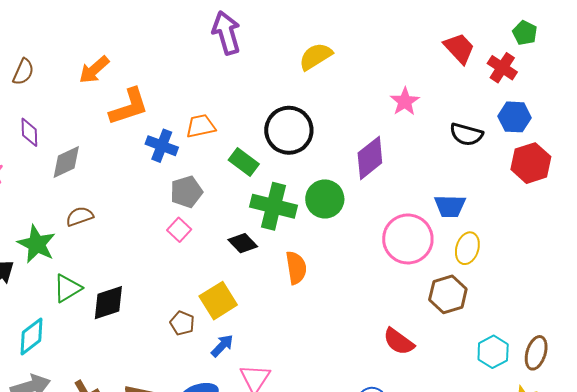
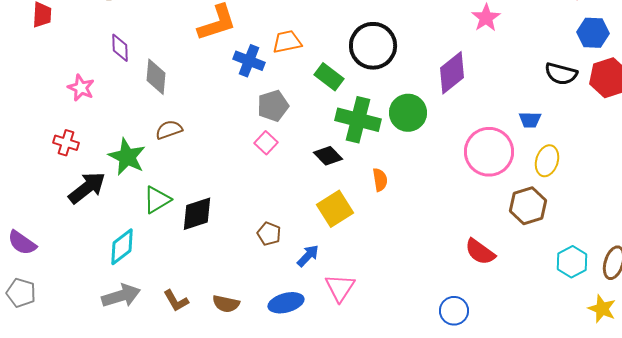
black semicircle: (466, 134) -> (561, 74), moved
gray diamond: (66, 162) -> (156, 77), turned -60
blue trapezoid: (450, 206) -> (530, 120), size x0.7
orange semicircle: (296, 268) -> (380, 180), size x0.7
yellow square: (218, 301) -> (335, 209), moved

